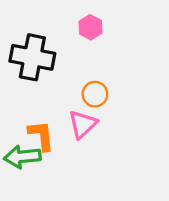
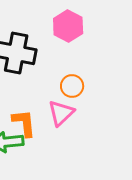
pink hexagon: (90, 27) -> (68, 26), size x1.4

